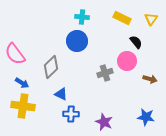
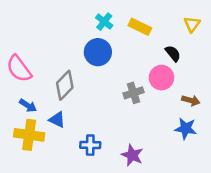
cyan cross: (82, 17) -> (104, 22), turned 32
yellow rectangle: (122, 18) -> (140, 27), moved
blue triangle: (61, 94) -> (57, 120), moved
blue star: (146, 117) -> (186, 128), moved

